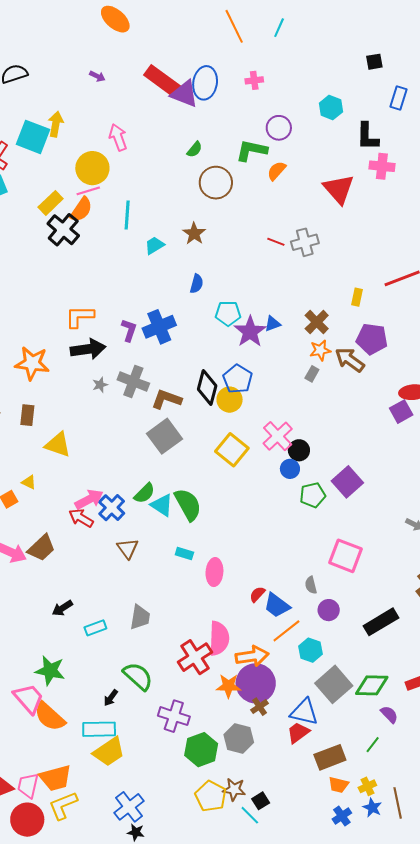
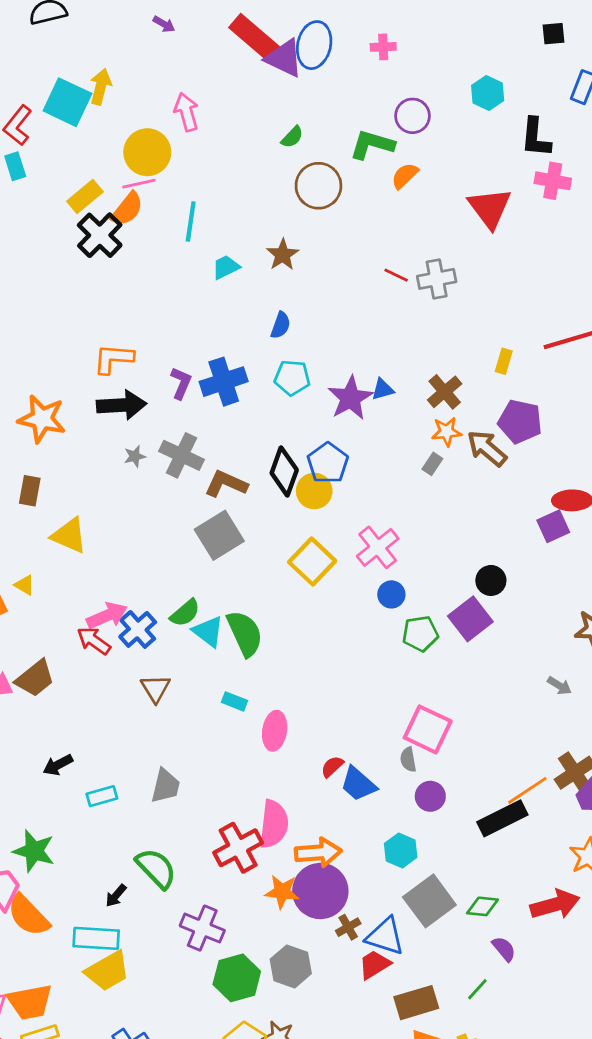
cyan pentagon: (228, 313) -> (292, 378), moved
black circle: (299, 450) -> (491, 580), moved
pink square: (345, 556) -> (428, 729), moved
orange line: (286, 631) -> (527, 790), moved
green diamond: (372, 685) -> (483, 906), size x0.7
brown cross: (259, 707) -> (348, 927), moved

